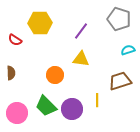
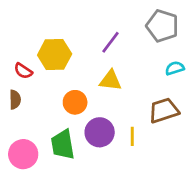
yellow hexagon: (40, 23) -> (55, 55), moved
red semicircle: (15, 40) -> (23, 71), moved
green trapezoid: (46, 106) -> (63, 145), turned 35
purple circle: (72, 109) -> (100, 132), moved

